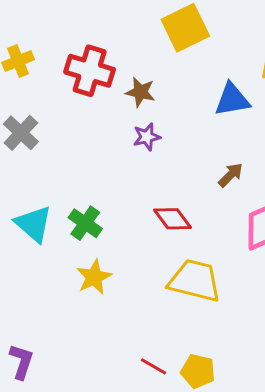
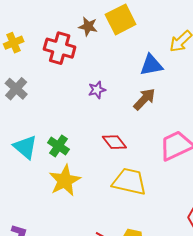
brown star: (140, 92) -> (88, 26), moved
brown arrow: (231, 175) -> (144, 99), moved, size x1.4
yellow star: (94, 277) -> (65, 180), size x1.4

